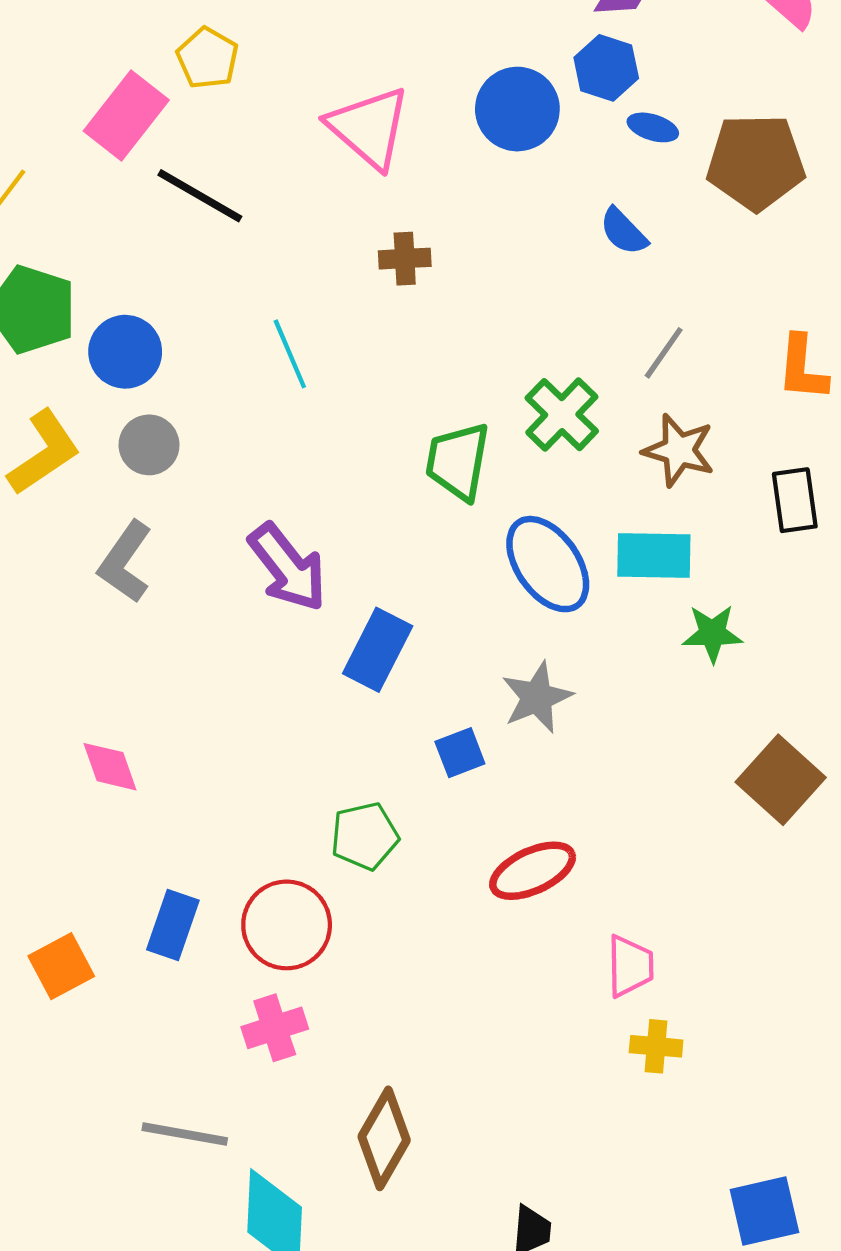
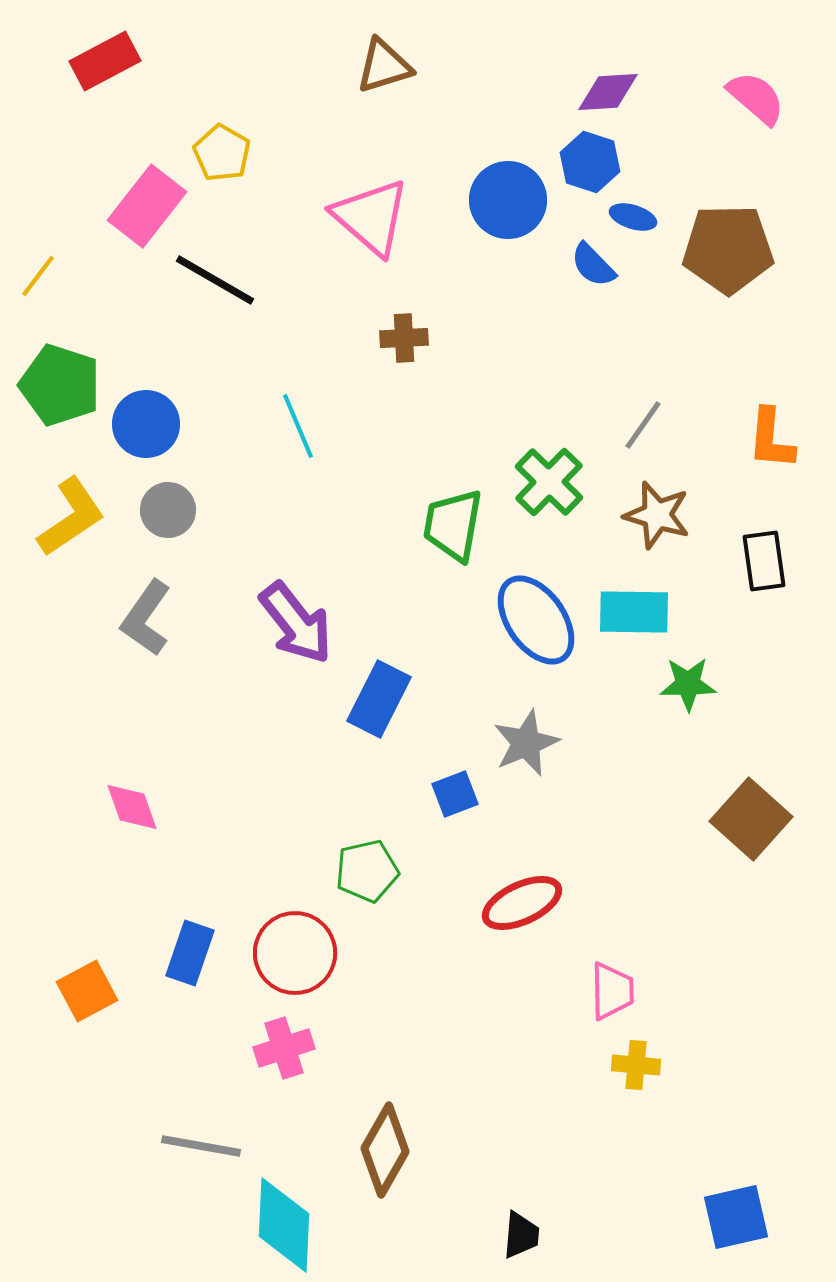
blue semicircle: (624, 231) -> (593, 265), moved

